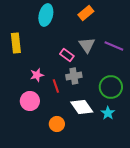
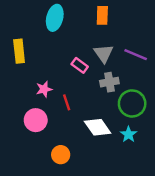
orange rectangle: (86, 13) -> (102, 15), turned -49
gray cross: (74, 76) -> (109, 82), moved
orange circle: (57, 124) -> (61, 155), moved

